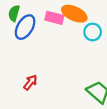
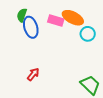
blue ellipse: (25, 27) -> (31, 27), turned -50

